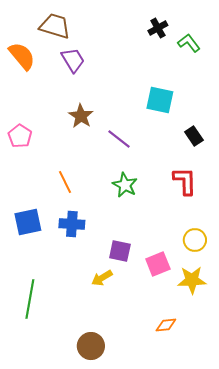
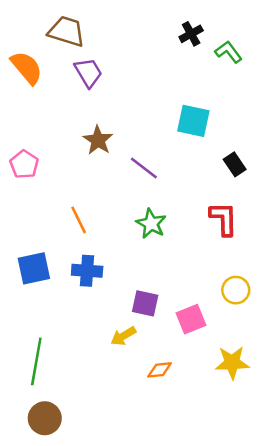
yellow star: (192, 280) -> (232, 363), moved
orange diamond: (166, 325) -> (160, 370), moved
brown circle: (91, 346) -> (45, 418), moved

